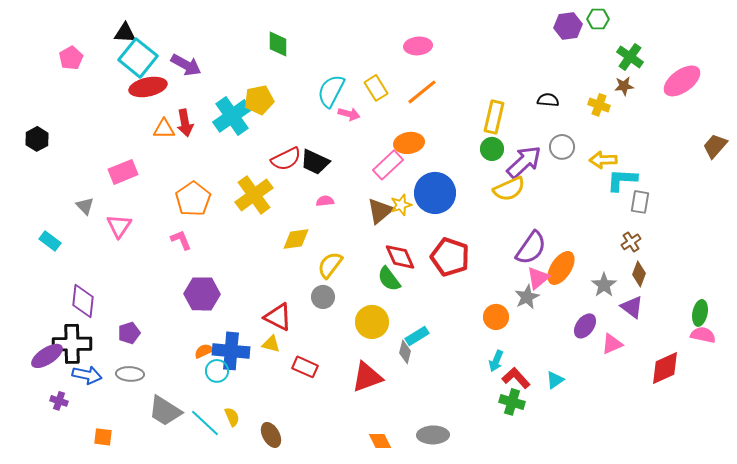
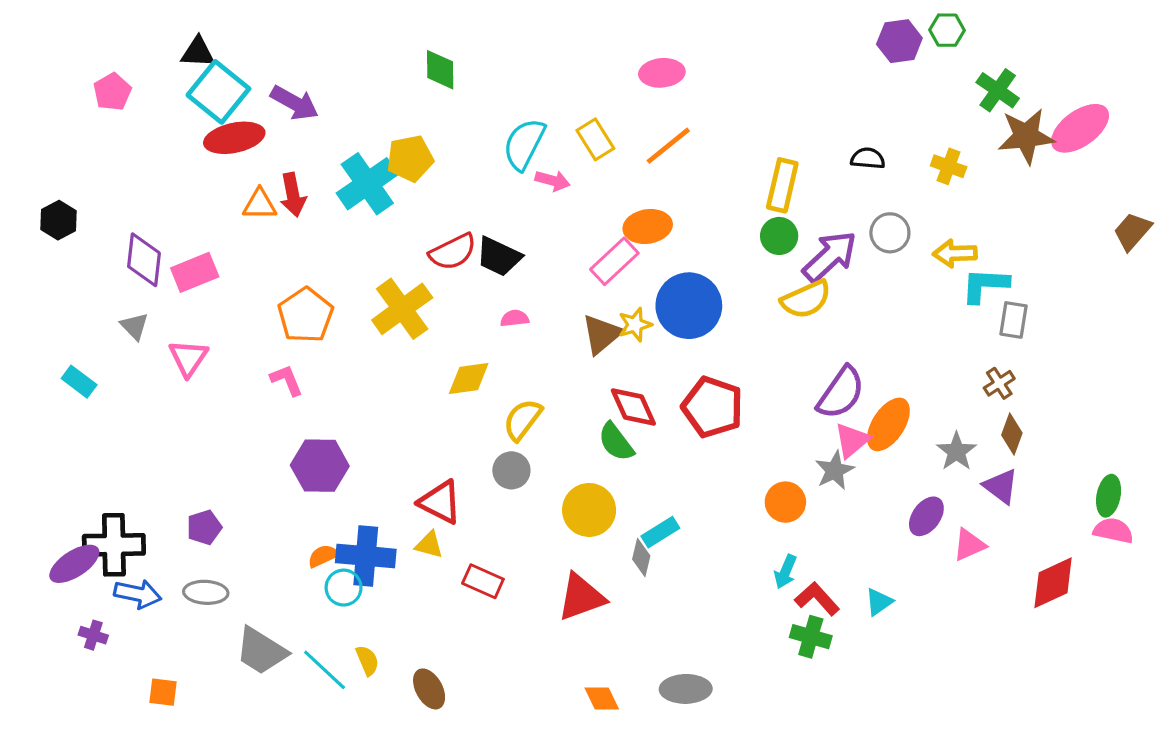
brown star: (624, 86) -> (1026, 136), moved, size x1.8
purple diamond: (83, 301) -> (144, 260), moved

